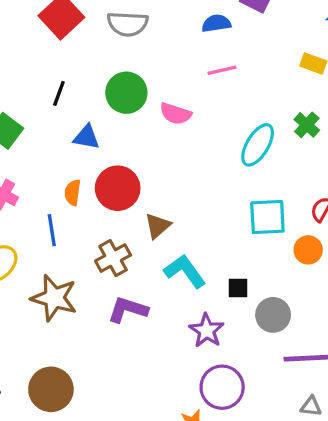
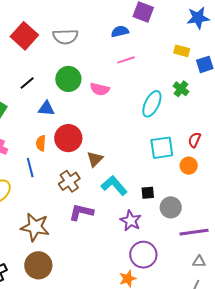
black line: (59, 93) -> (27, 83), turned 35
brown star: (54, 298) -> (35, 227), moved

